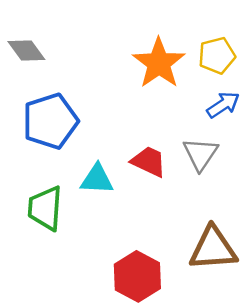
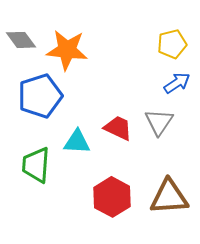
orange star: (159, 63) -> (67, 50), moved, turned -30
red hexagon: (137, 276) -> (112, 197), moved

